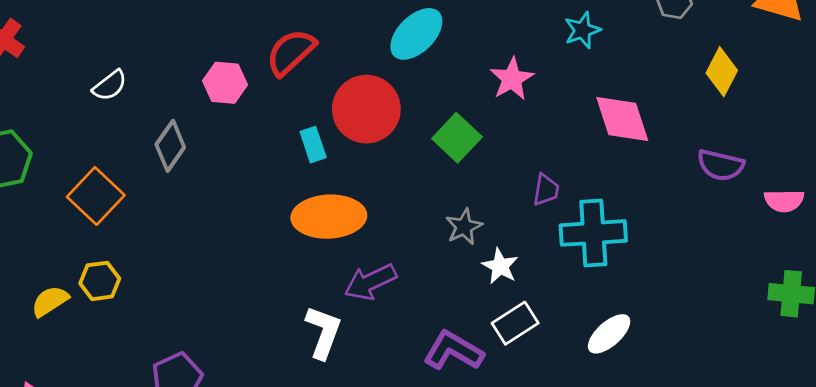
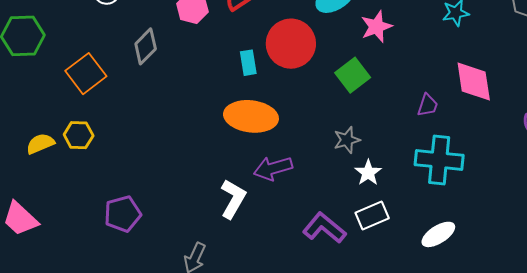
pink star: (512, 79) -> (376, 27), moved
purple trapezoid: (546, 190) -> (428, 105), moved

